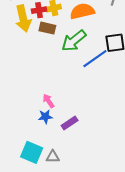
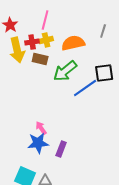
blue star: (45, 117) -> (38, 143), size x1.5
purple rectangle: (70, 123) -> (61, 149), turned -35

